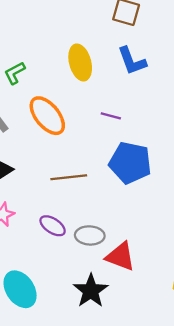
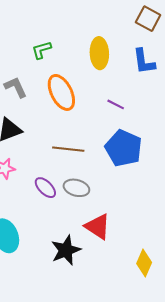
gray ellipse: (90, 235) -> (76, 188), moved

